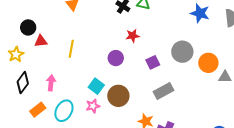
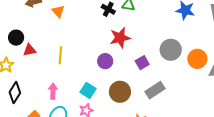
red star: (133, 36) -> (120, 38), size x1.5
pink arrow: (51, 83) -> (53, 91), moved
brown circle: (118, 96) -> (120, 92), moved

